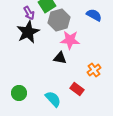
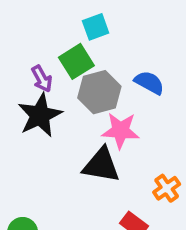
blue semicircle: (94, 15) -> (149, 83), moved
black triangle: (60, 58) -> (101, 165), size x1.5

